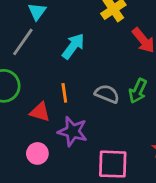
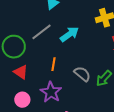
gray line: (23, 42) -> (41, 32), moved
red triangle: (40, 112) -> (21, 72), moved

